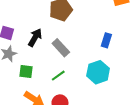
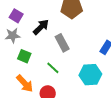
green line: (58, 76) -> (53, 68), turned 64

